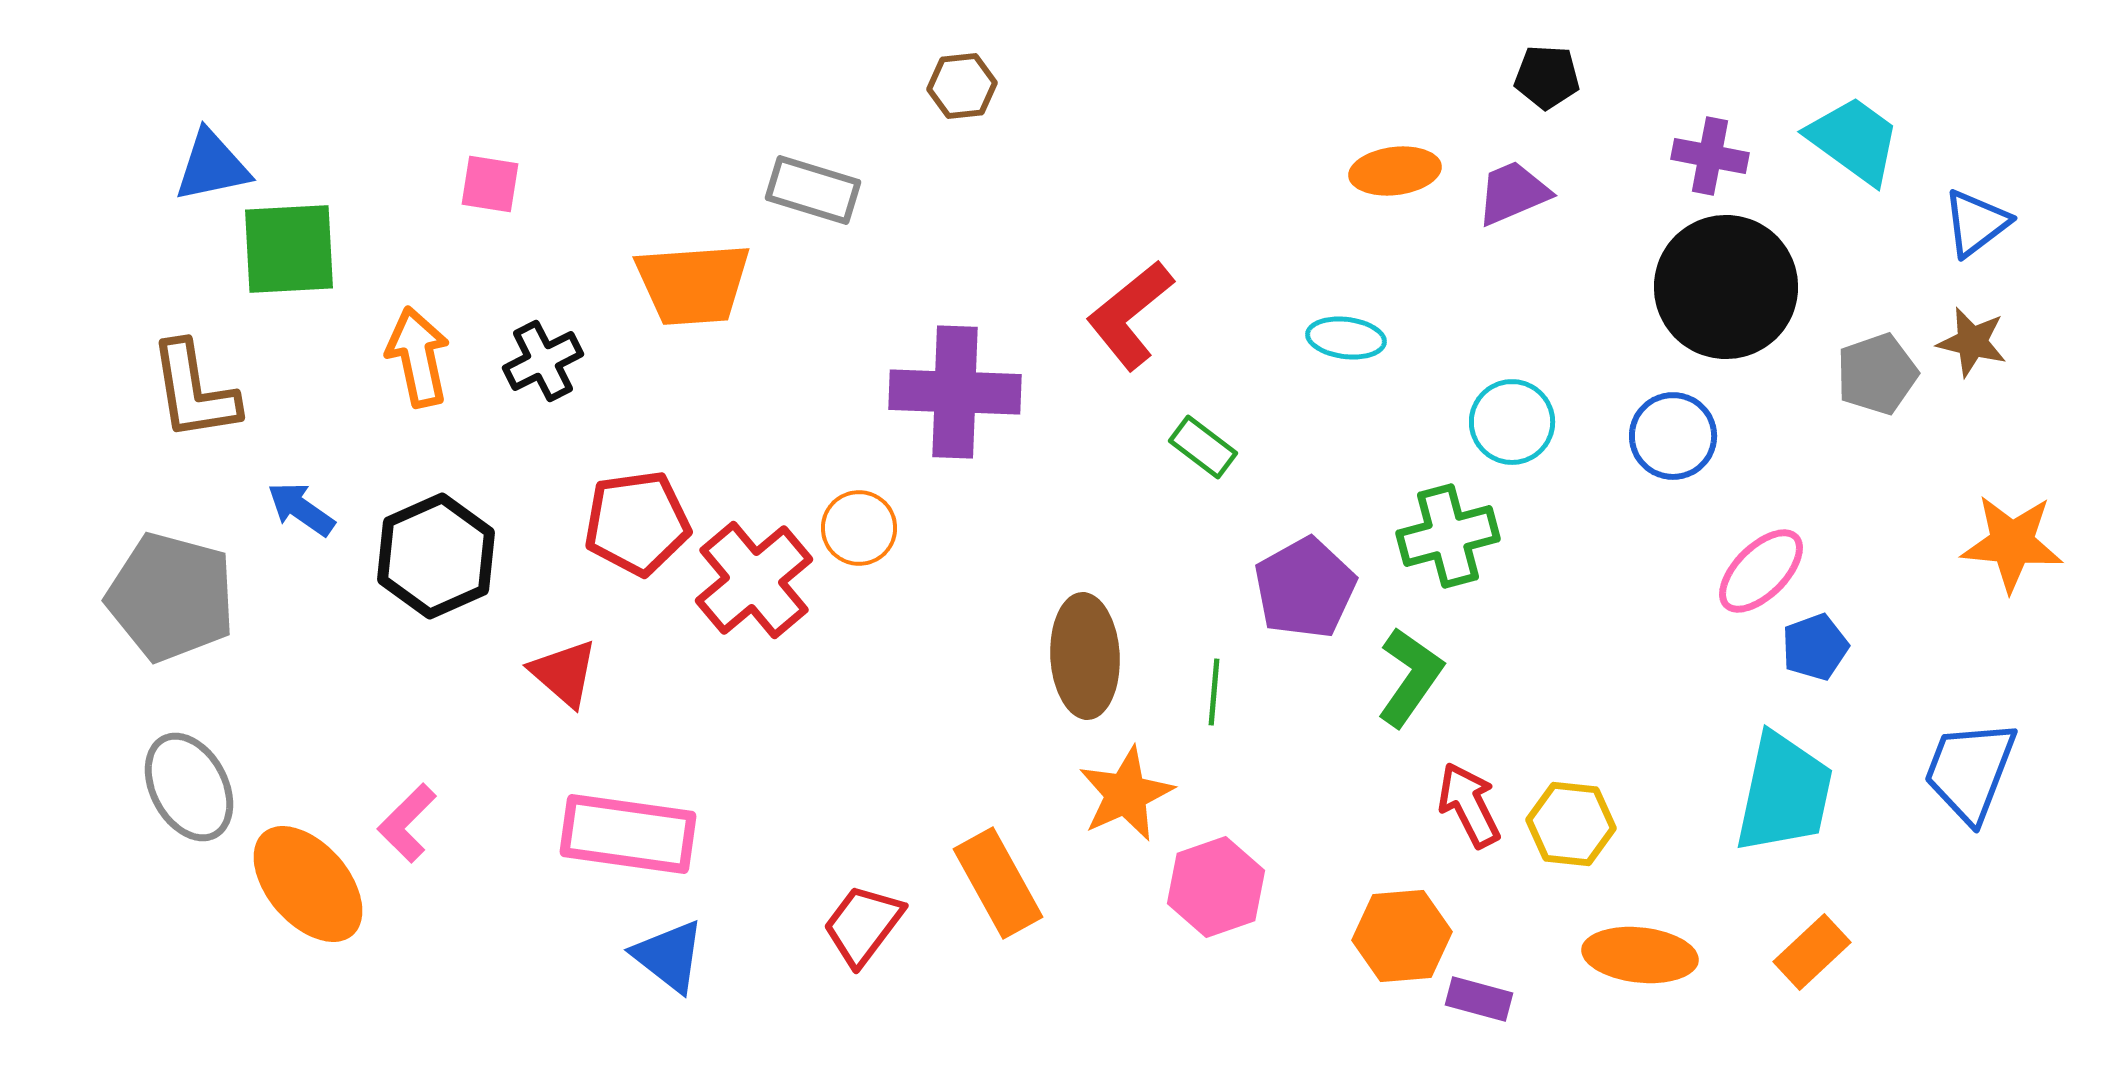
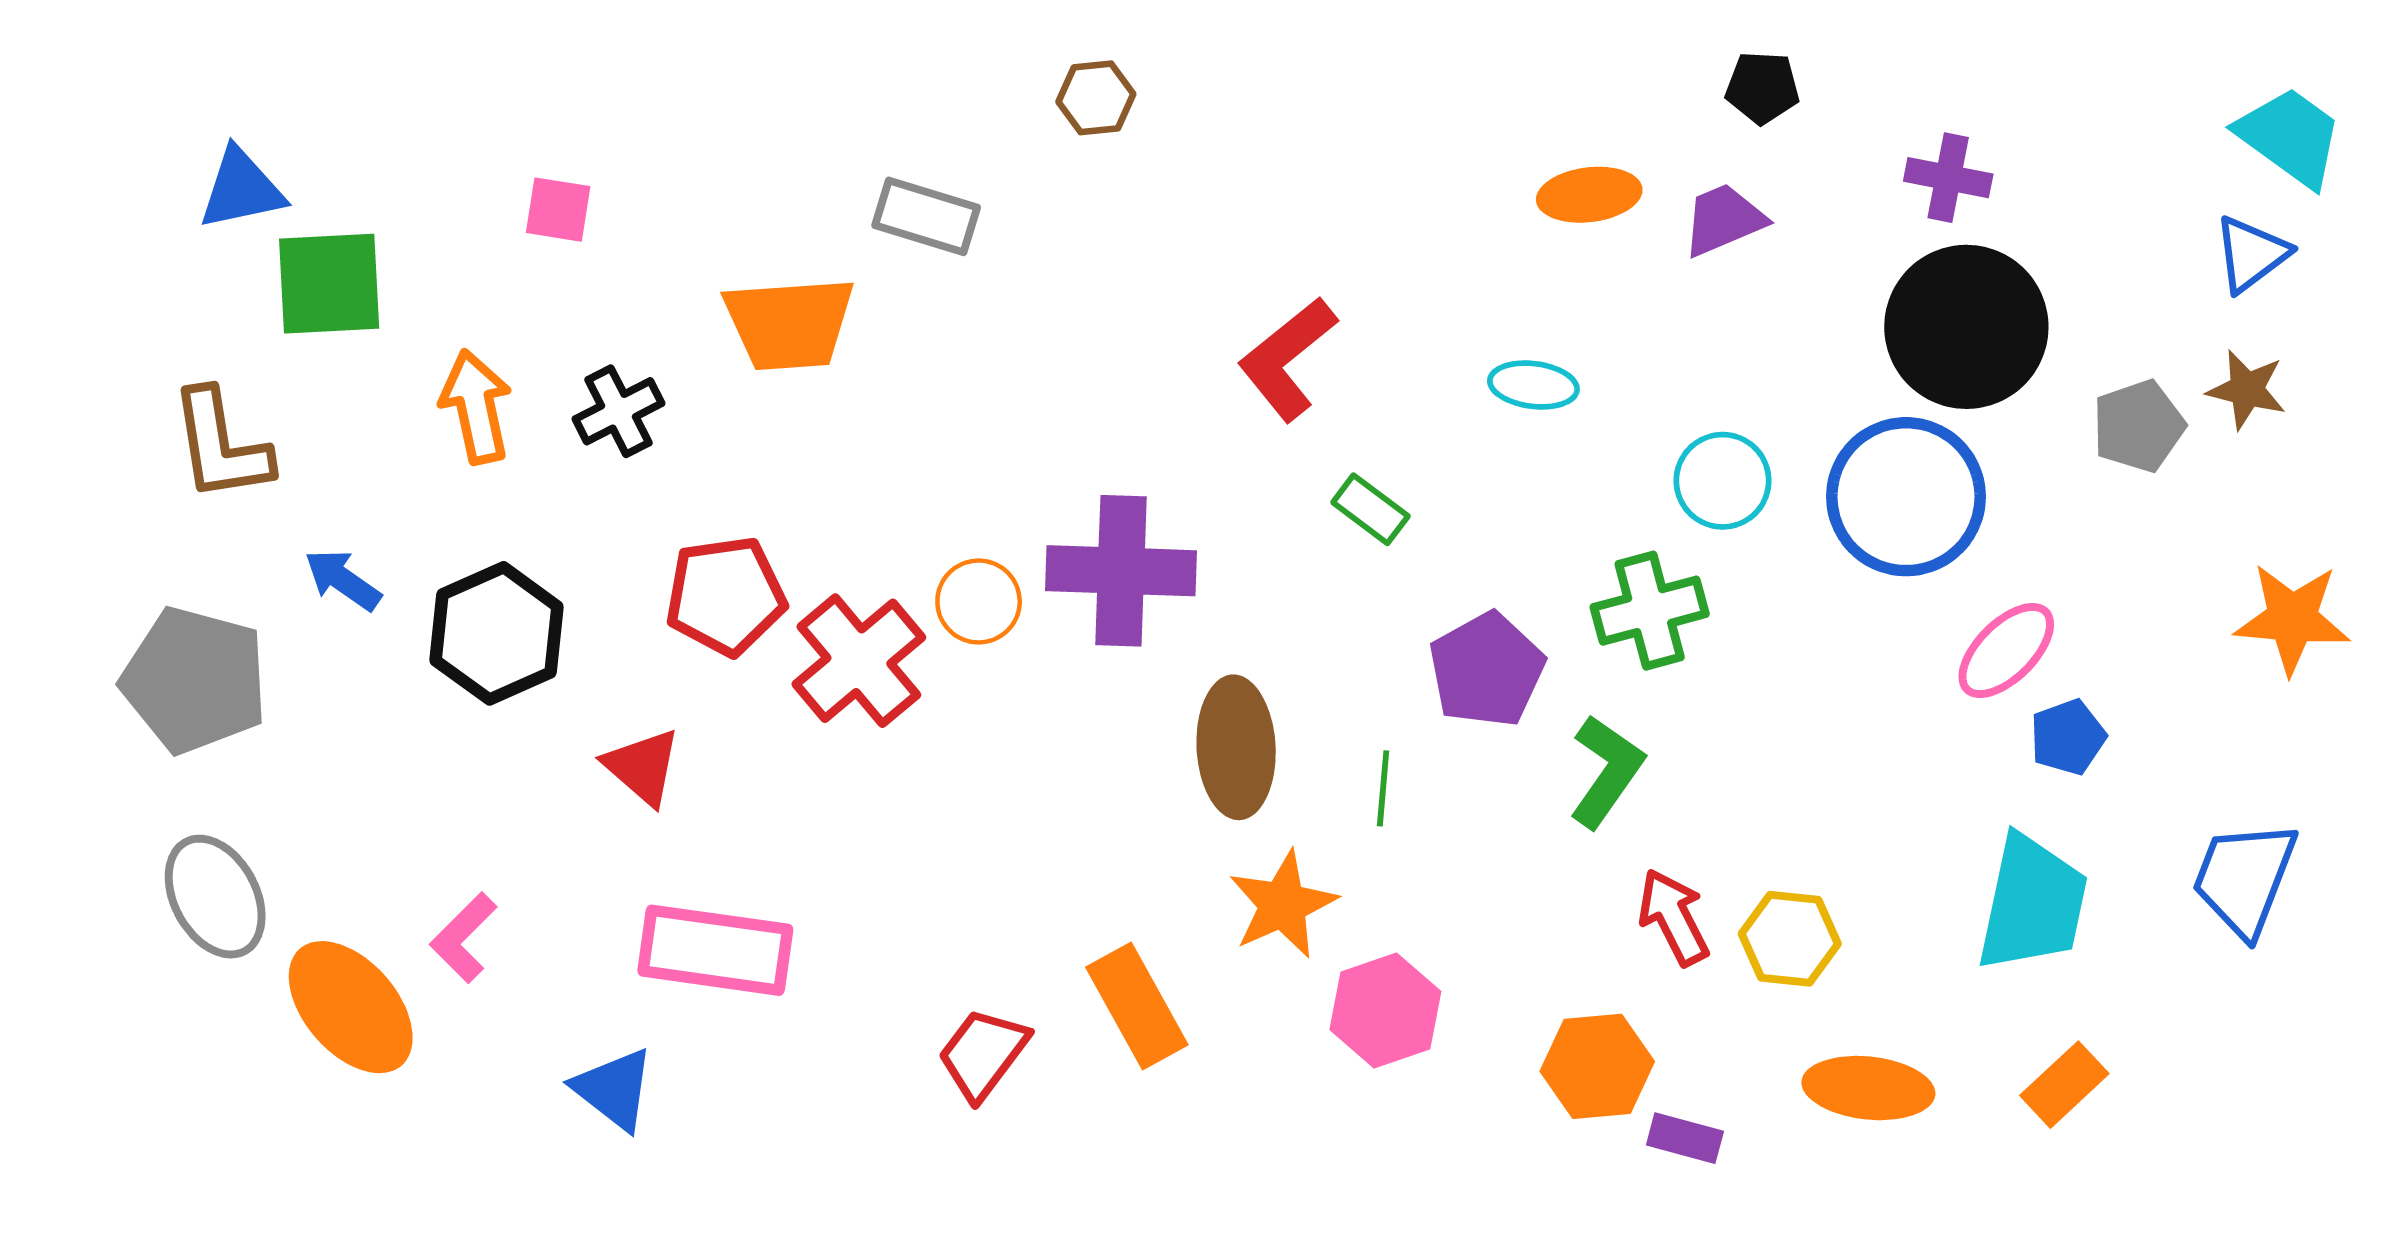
cyan trapezoid: (1854, 140) -> (2290, 137), moved
purple cross: (955, 392) -> (1121, 571), moved
blue circle: (1673, 436) -> (1906, 497), size x1.6
blue triangle: (669, 956) -> (614, 1089), moved

